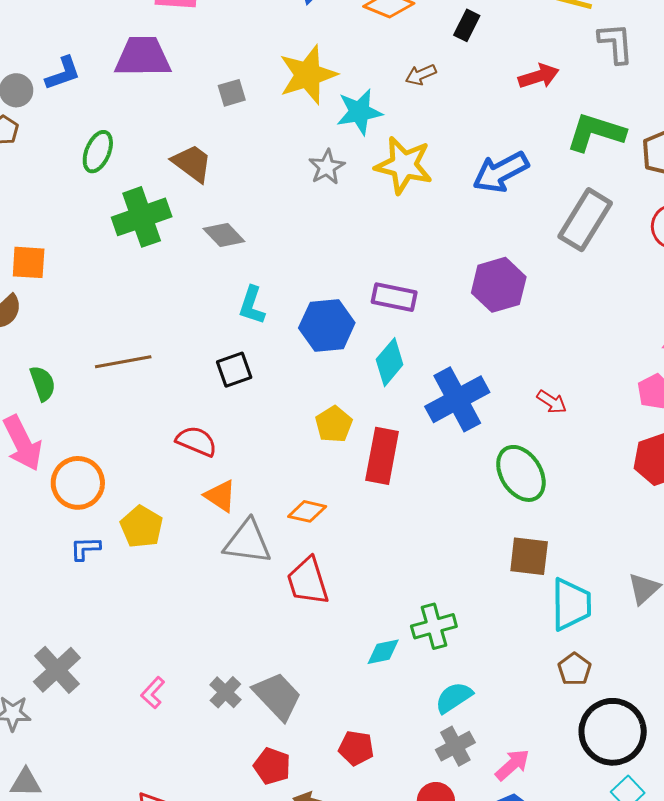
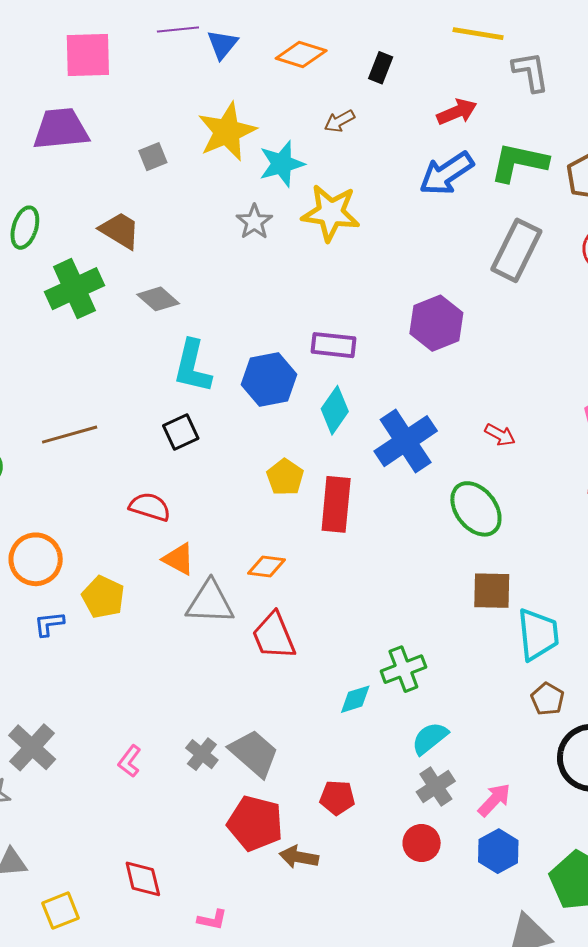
blue arrow: (501, 172) -> (446, 173), moved
cyan L-shape: (252, 305) -> (192, 366), size x1.4
red pentagon: (272, 766) -> (255, 823), size x1.5

